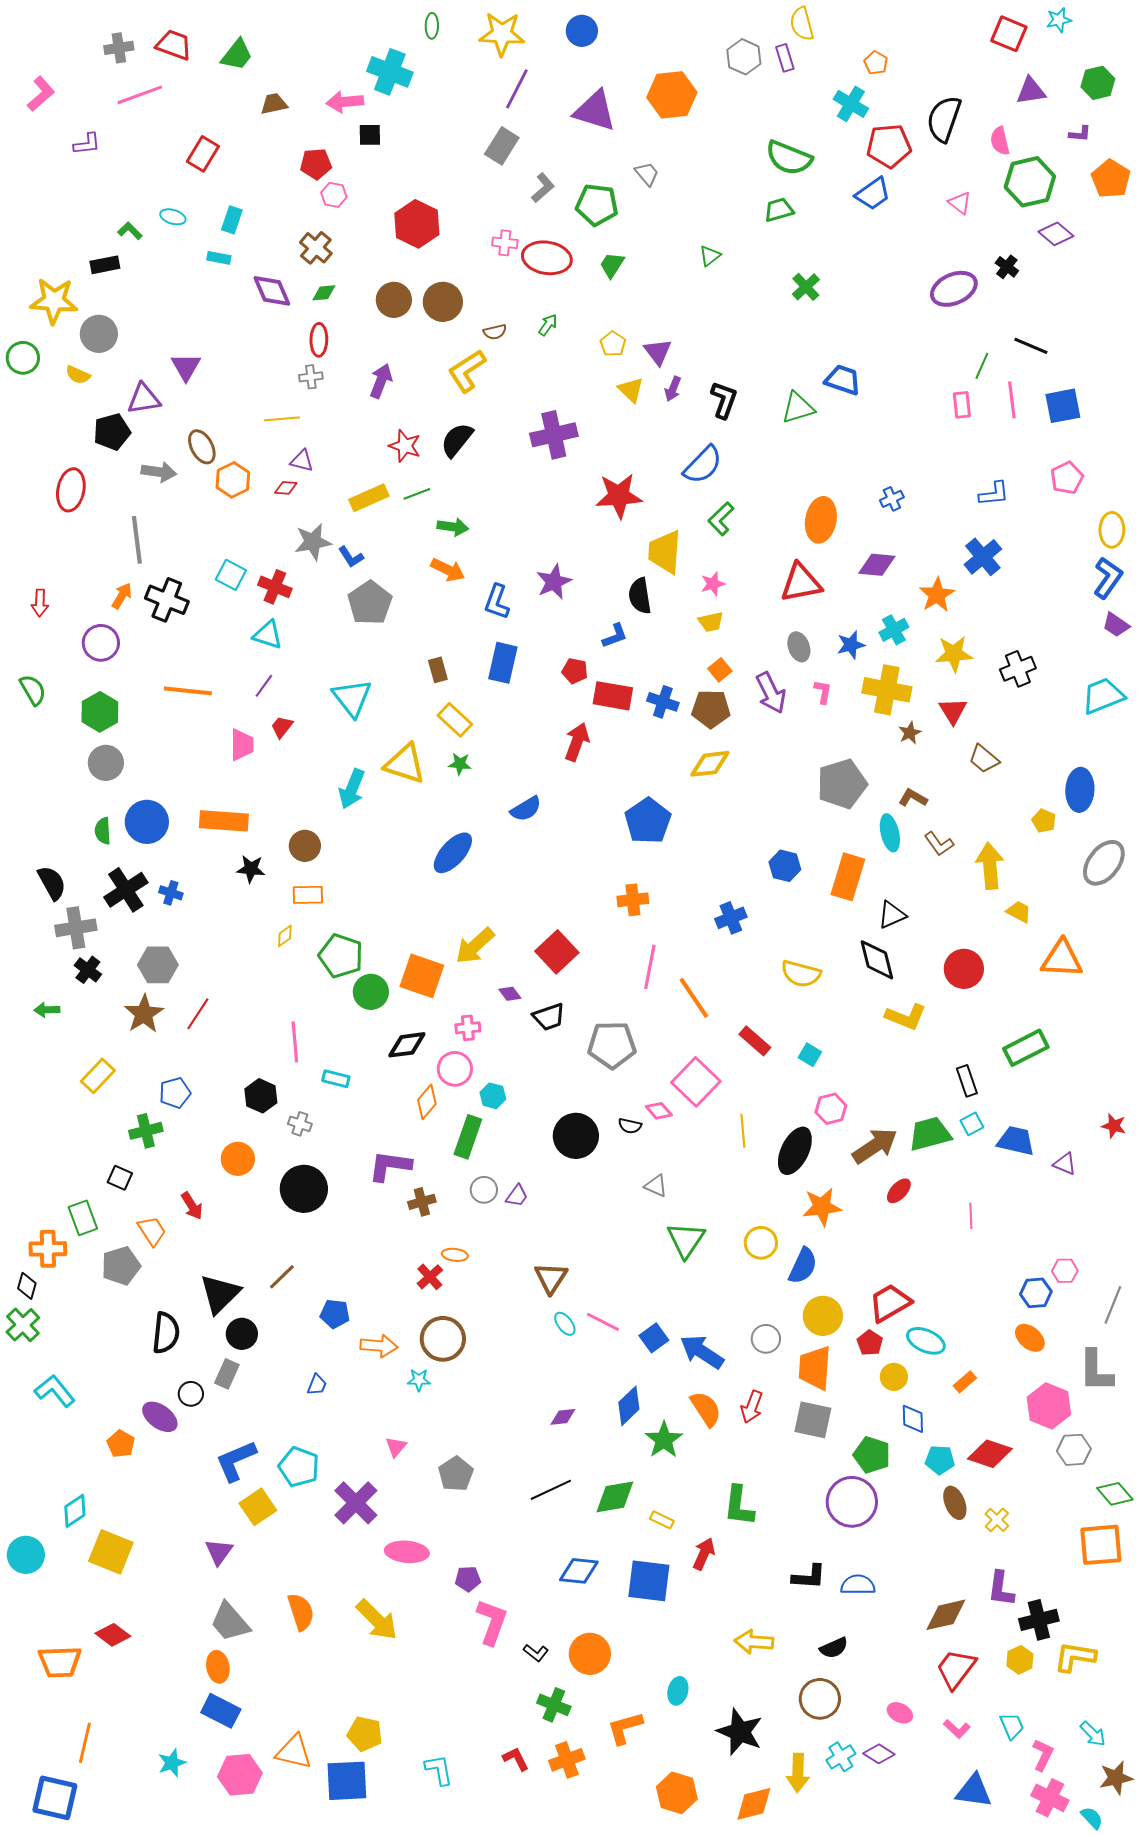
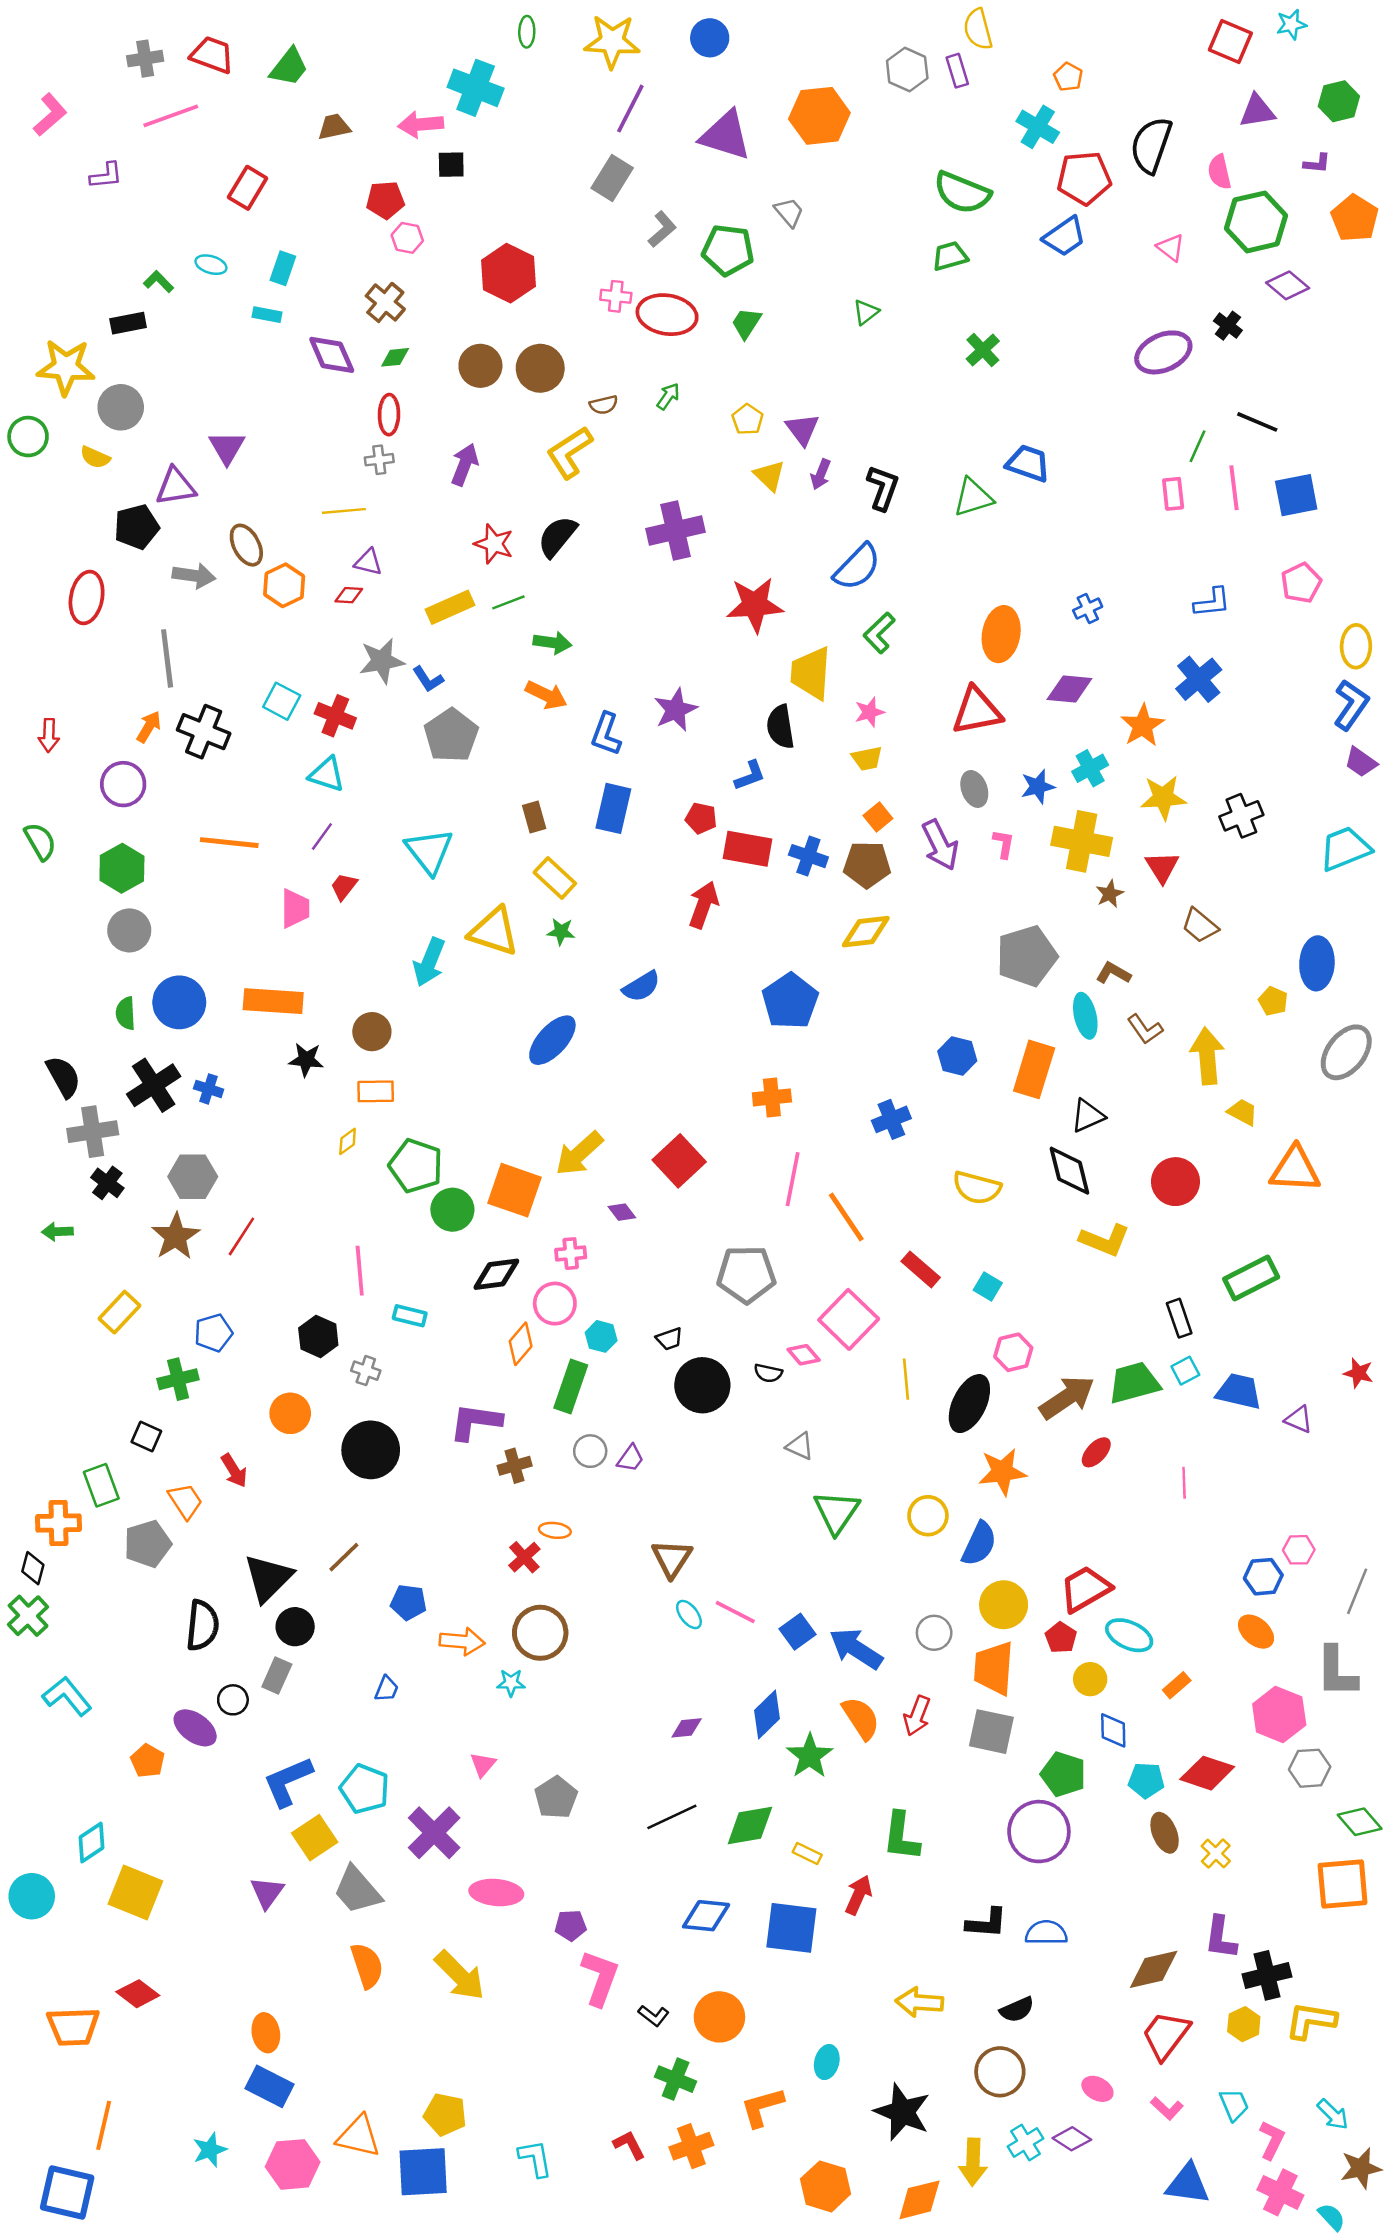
black trapezoid: (549, 1017) -> (669, 1339), moved, size x0.7
gray trapezoid: (230, 1622) -> (357, 1890), moved

